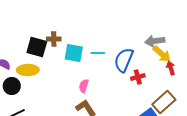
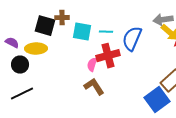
red cross: (138, 77) -> (108, 56), moved, size x1.6

